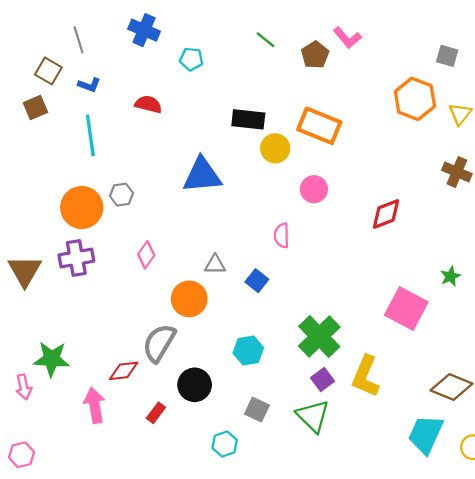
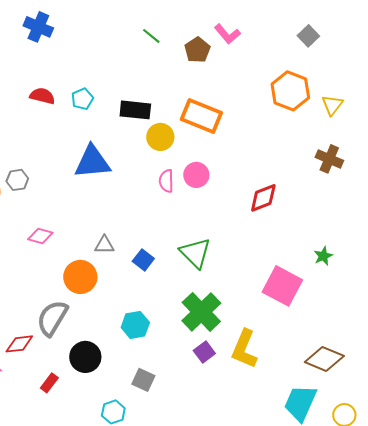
gray square: (447, 56) -> (308, 36), moved, turned 30
cyan pentagon: (191, 59) -> (82, 99), moved, turned -30
pink semicircle: (282, 235) -> (166, 181), moved
pink diamond: (146, 255) -> (40, 236), turned 70
green triangle: (313, 416) -> (195, 253), moved

